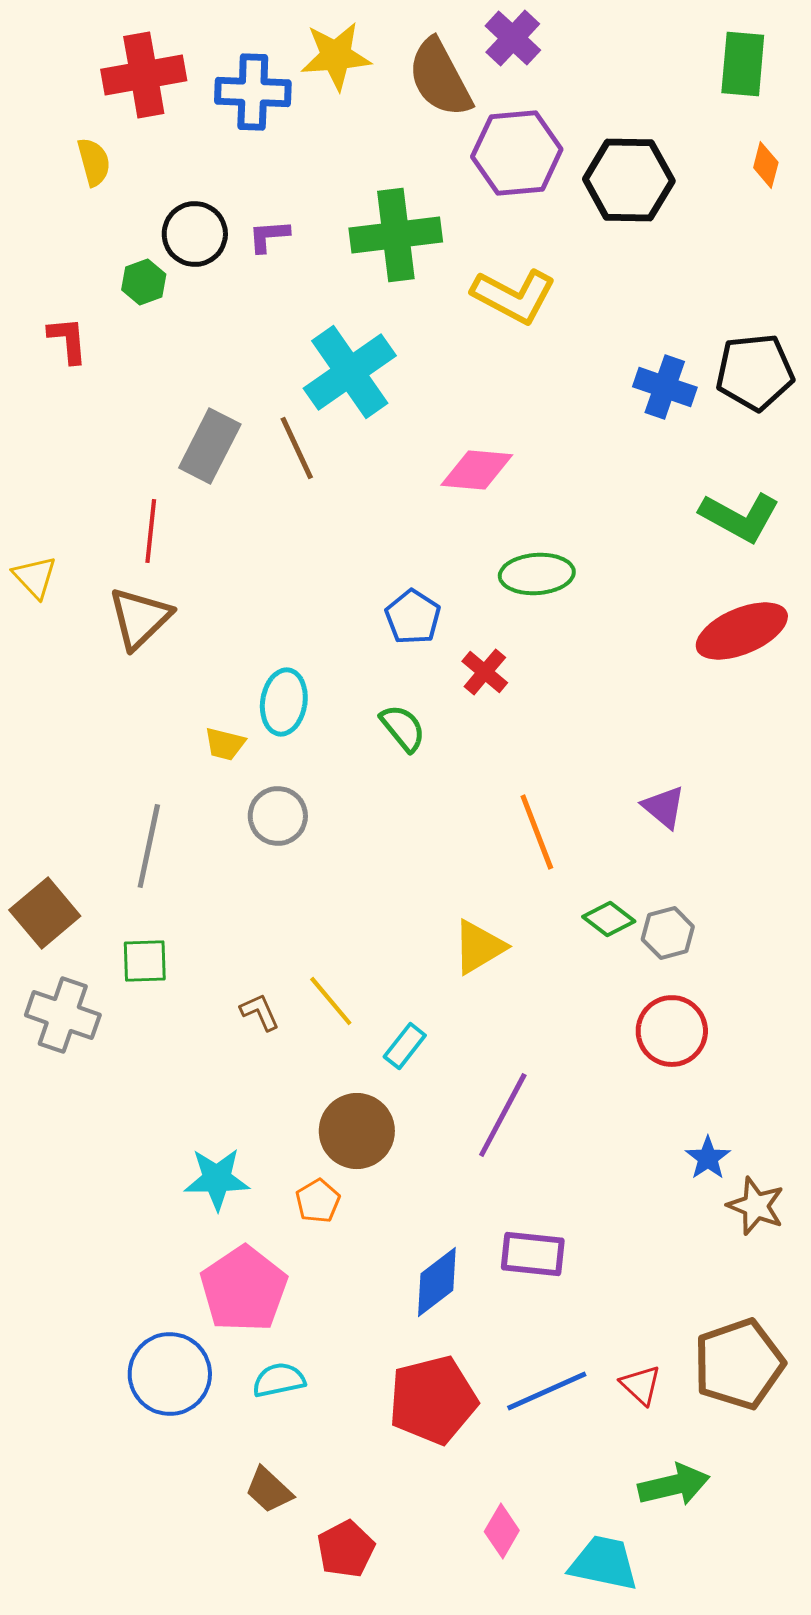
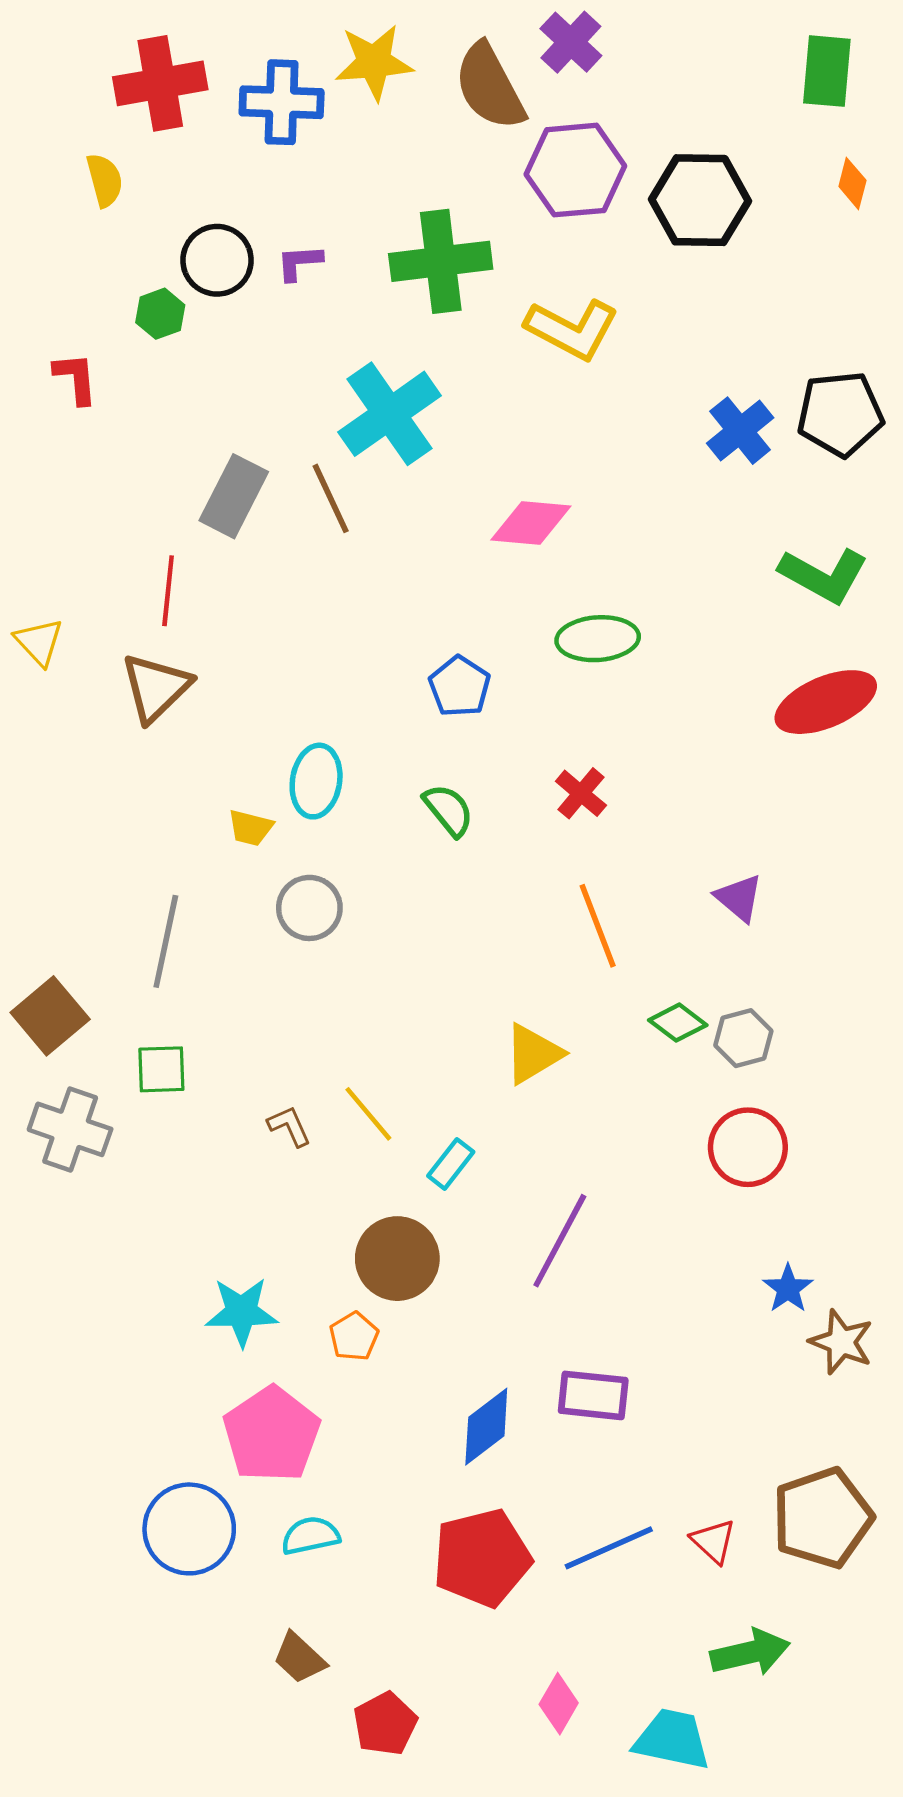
blue cross: (665, 387) -> (740, 431), turned 32
red cross: (485, 672) -> (581, 793), moved

